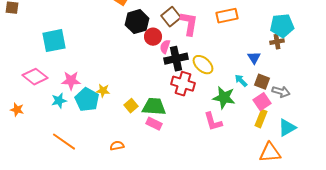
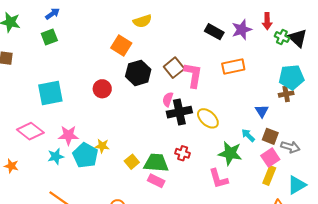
red circle: (153, 37) -> (102, 89), moved
red cross: (183, 84) -> (183, 153), moved, size x0.6

